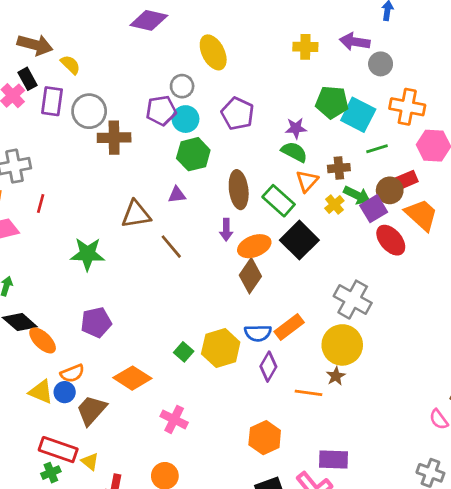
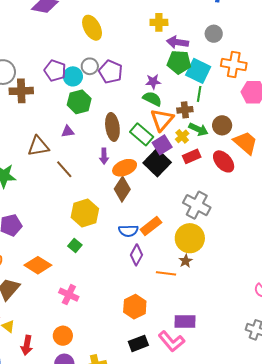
purple arrow: (355, 42) -> (177, 42), moved
gray circle: (182, 86) -> (90, 66), moved
purple pentagon: (161, 111) -> (55, 71), turned 30
green line: (377, 149) -> (199, 94), moved, turned -63
red rectangle: (405, 180) -> (192, 156), moved
orange triangle: (307, 181) -> (162, 120), size x1.4
purple square: (374, 209) -> (162, 145), moved
yellow hexagon: (221, 348) -> (85, 213), moved

